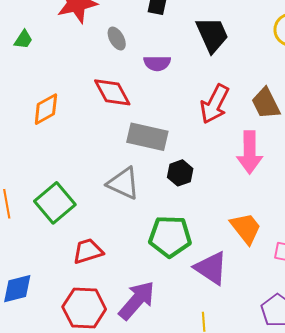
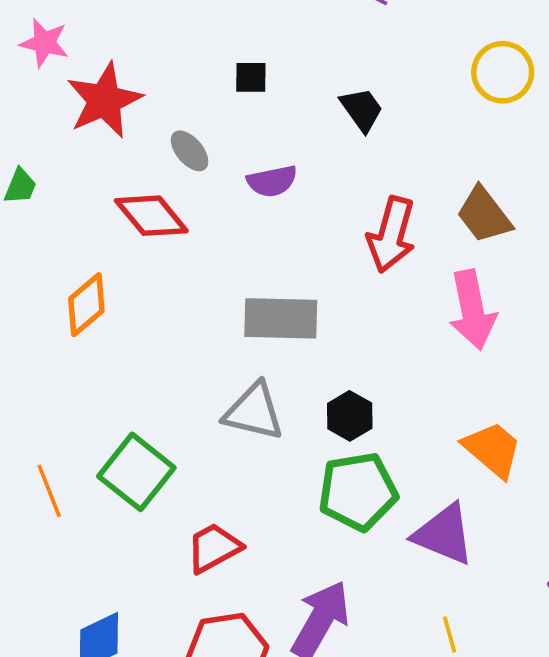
black trapezoid: (212, 35) -> (362, 109), size x0.7
red diamond: (112, 92) -> (151, 216), moved
black hexagon: (180, 173) -> (350, 416), moved

